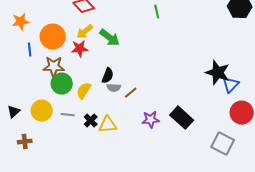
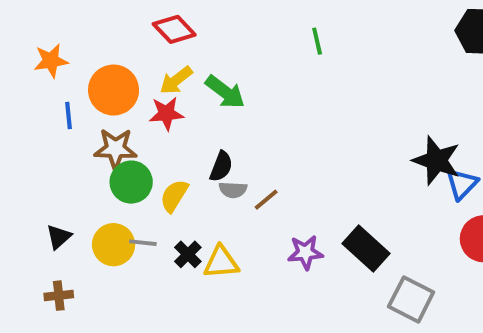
yellow circle: (42, 111) -> (114, 245), moved
black triangle: (14, 112) -> (59, 237), moved
gray square: (223, 144) -> (411, 299), moved

